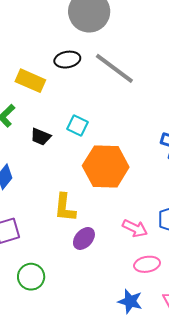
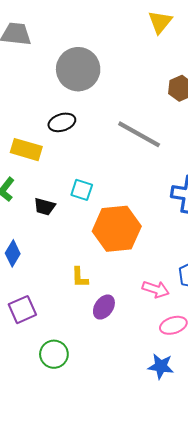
gray line: (114, 68) -> (139, 134), moved
yellow L-shape: (65, 208) -> (80, 277), size x0.7

